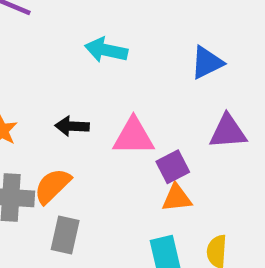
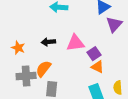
purple triangle: (228, 132) -> (114, 24), moved, turned -36
orange triangle: (177, 198) -> (98, 67), turned 40

